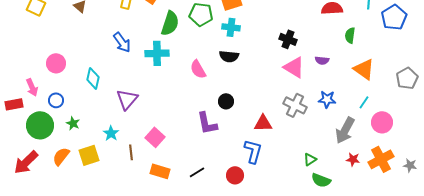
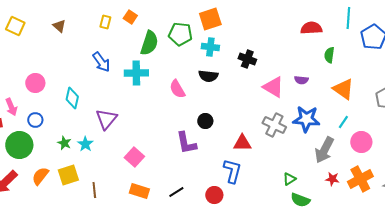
black cross: (288, 39) -> (247, 59), moved
blue star: (327, 99) -> (306, 119), size x1.5
green star: (73, 123) -> (64, 143), moved
cyan star: (111, 133) -> (85, 144), moved
brown line: (131, 152) -> (94, 190), moved

